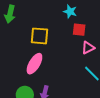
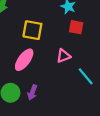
pink triangle: (88, 48) -> (63, 56), moved

